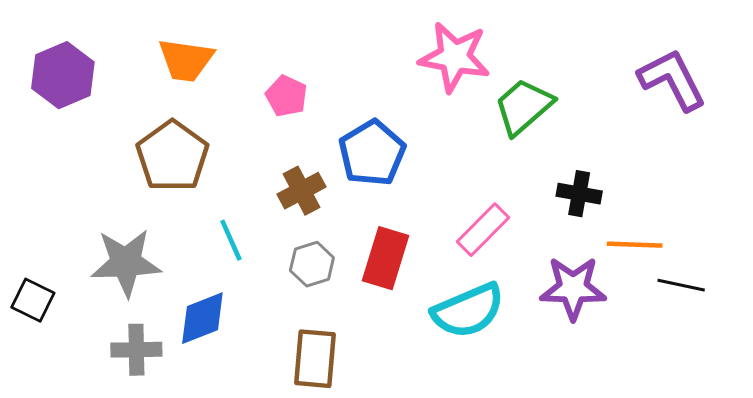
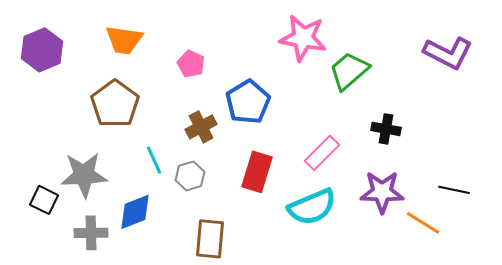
purple L-shape: (672, 80) -> (448, 53), turned 144
orange line: (635, 245) -> (423, 223), moved, turned 30
gray hexagon: (312, 264) -> (190, 176), moved
black square: (33, 300) -> (44, 200), moved

